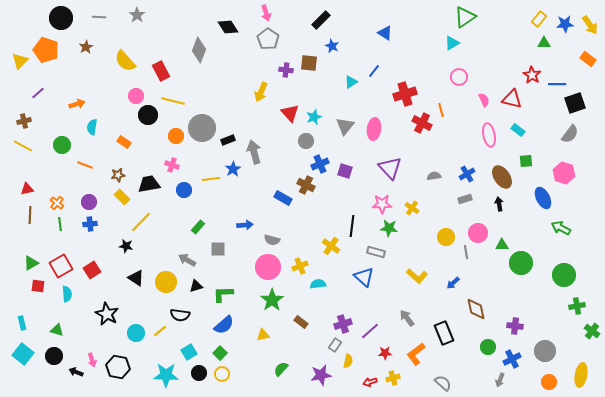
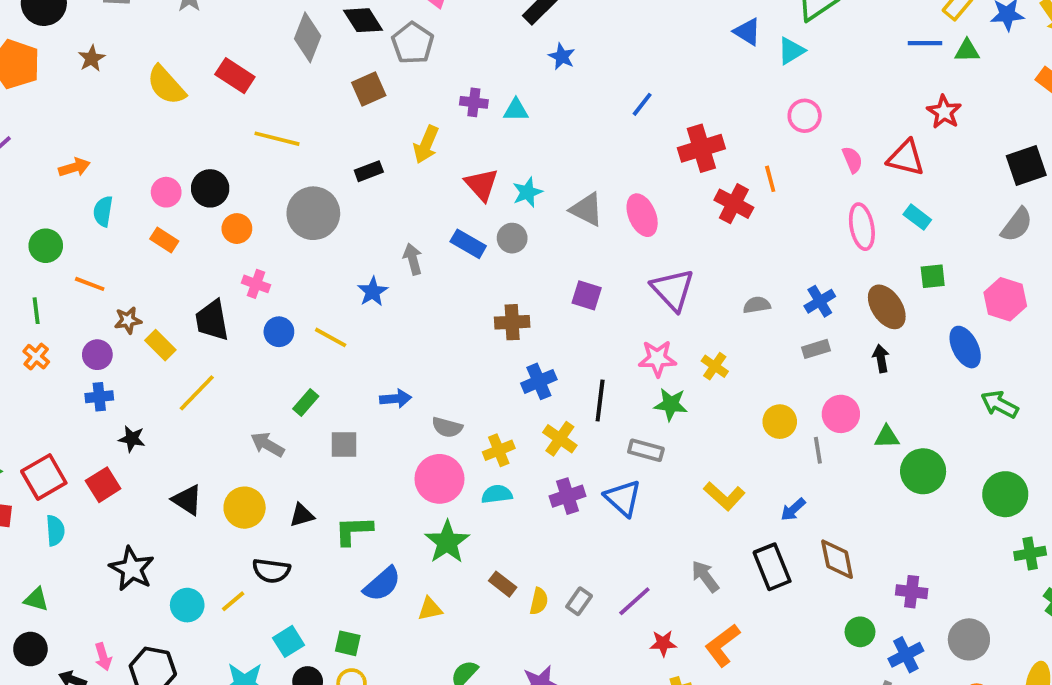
blue triangle: (385, 33) -> (747, 32), moved
gray pentagon: (268, 39) -> (413, 43), moved
gray diamond: (199, 50) -> (308, 37), moved
brown square: (309, 63) -> (369, 89), moved, turned -30
red rectangle: (161, 71) -> (235, 76), moved, turned -30
cyan triangle: (351, 82) -> (516, 110), moved, turned 32
blue line: (557, 84) -> (925, 43), moved
pink circle: (136, 96) -> (166, 192), moved
yellow line: (173, 101) -> (277, 139), moved
gray triangle: (345, 126) -> (587, 209), turned -42
pink ellipse: (374, 129) -> (642, 215), turned -30
orange circle: (176, 136) -> (237, 229), moved
black rectangle: (228, 140) -> (369, 171), moved
gray arrow: (254, 152) -> (413, 259), size x0.7
blue cross: (320, 164) -> (539, 381), moved
brown star: (118, 175) -> (128, 320), moved
yellow line: (211, 179) -> (331, 337), moved, turned 36
black trapezoid: (149, 184) -> (212, 320), turned -90
brown cross: (306, 185) -> (512, 322), turned -30
blue rectangle: (283, 198) -> (468, 244), moved
green line: (60, 224) -> (36, 311), moved
black star: (126, 246) -> (132, 439), moved
gray arrow: (187, 260) -> (267, 445), moved
yellow cross: (300, 266) -> (499, 450), moved
cyan semicircle: (318, 284) -> (497, 494), moved
purple cross: (343, 324) -> (568, 496), moved
blue semicircle: (224, 325) -> (382, 584), moved
black rectangle: (444, 333) -> (772, 567), moved
gray rectangle: (335, 345) -> (579, 601), moved
green square: (220, 353) -> (348, 643), turned -32
yellow semicircle: (348, 361) -> (539, 601), moved

